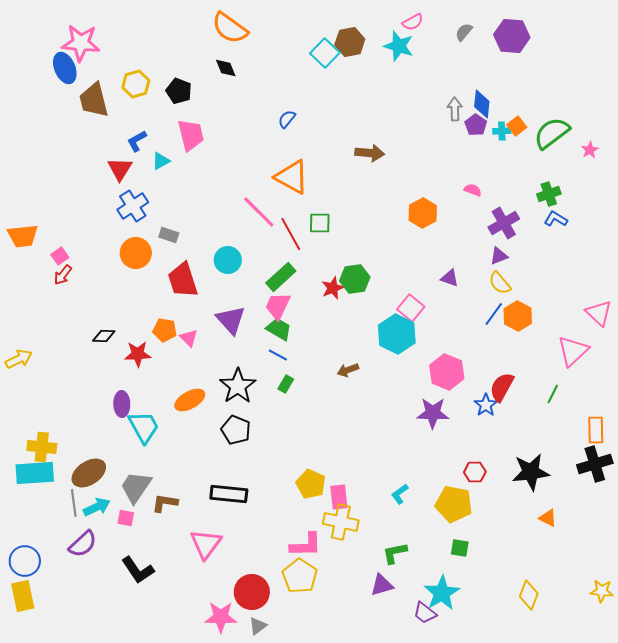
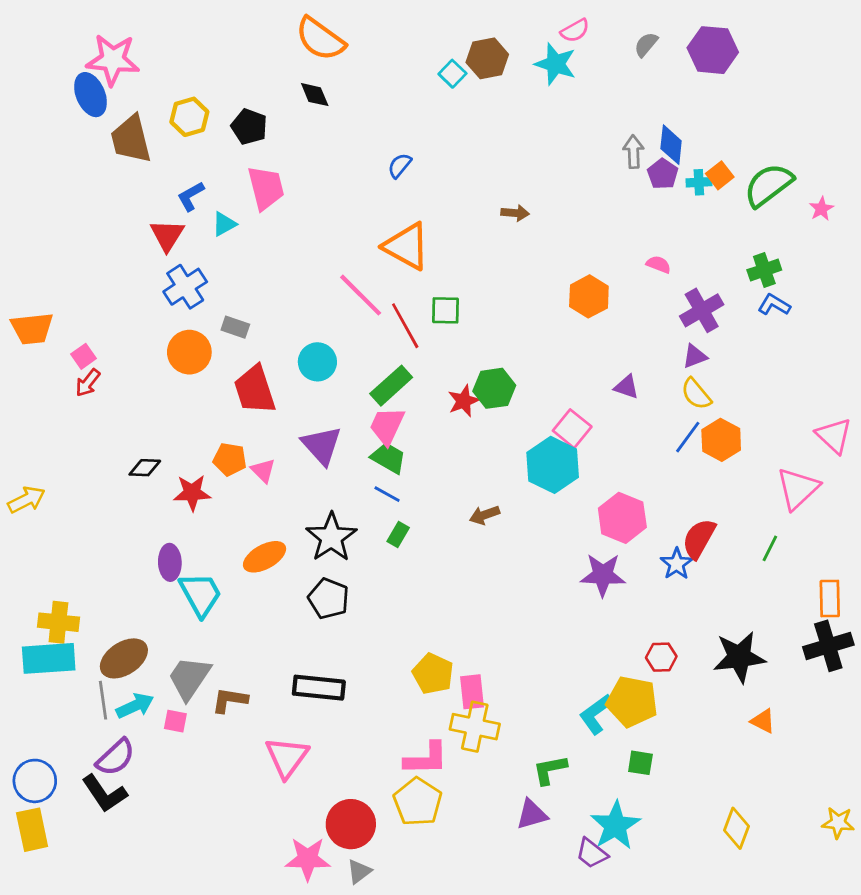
cyan square: (325, 53) -> (452, 74), size x0.7
brown arrow: (370, 153) -> (515, 213), size x0.7
cyan L-shape: (400, 494) -> (596, 714), moved, size x1.4
black L-shape: (138, 570) -> (104, 793), moved

